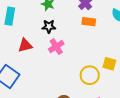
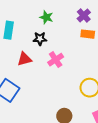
black star: (49, 26) -> (40, 39), moved

